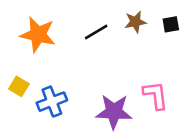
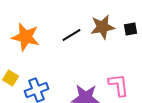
brown star: (135, 22) -> (103, 27), size x1.4

